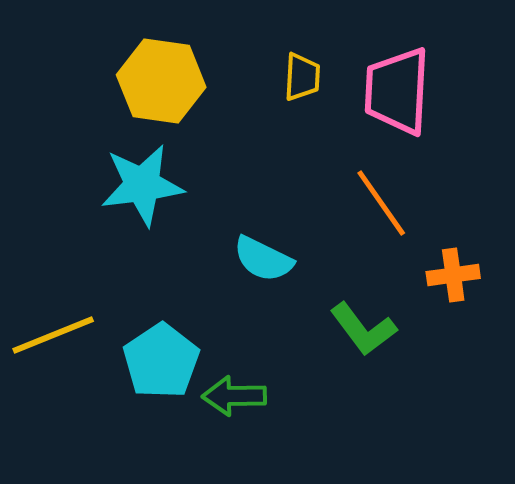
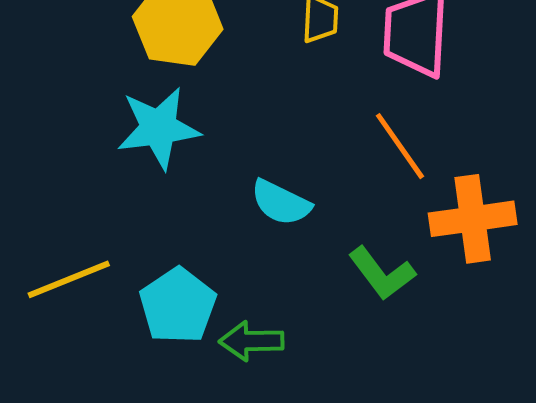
orange cross: (453, 275) -> (473, 219), size x1.6

